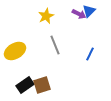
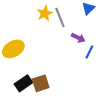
purple arrow: (79, 14) -> (78, 38), moved
gray line: (55, 45) -> (60, 18), moved

